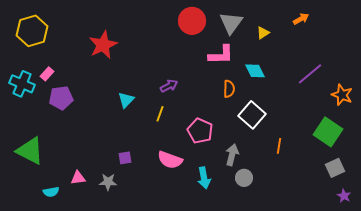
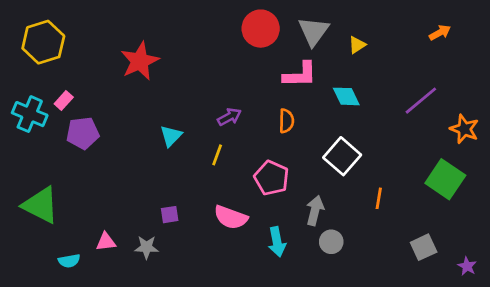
orange arrow: (301, 19) -> (440, 33), moved
orange semicircle: (229, 89) -> (286, 121), moved
gray square: (335, 168) -> (424, 247), moved

